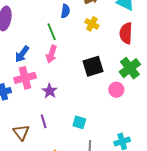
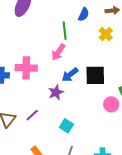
blue arrow: (22, 54) -> (70, 75), moved
purple star: (50, 91) -> (56, 92), moved
purple line: (44, 121) -> (32, 115), turned 48

